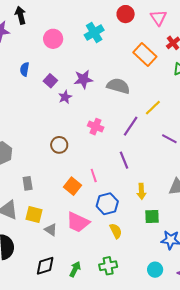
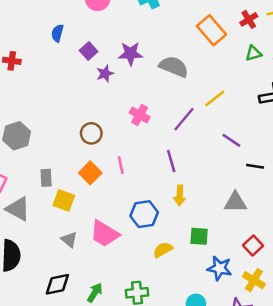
pink line: (94, 176) -> (121, 165), moved
orange square: (73, 186) -> (90, 173), moved
yellow arrow: (141, 191) -> (180, 195), moved
yellow square: (34, 214) -> (64, 200), moved
yellow semicircle: (116, 231) -> (163, 250), moved, turned -98

